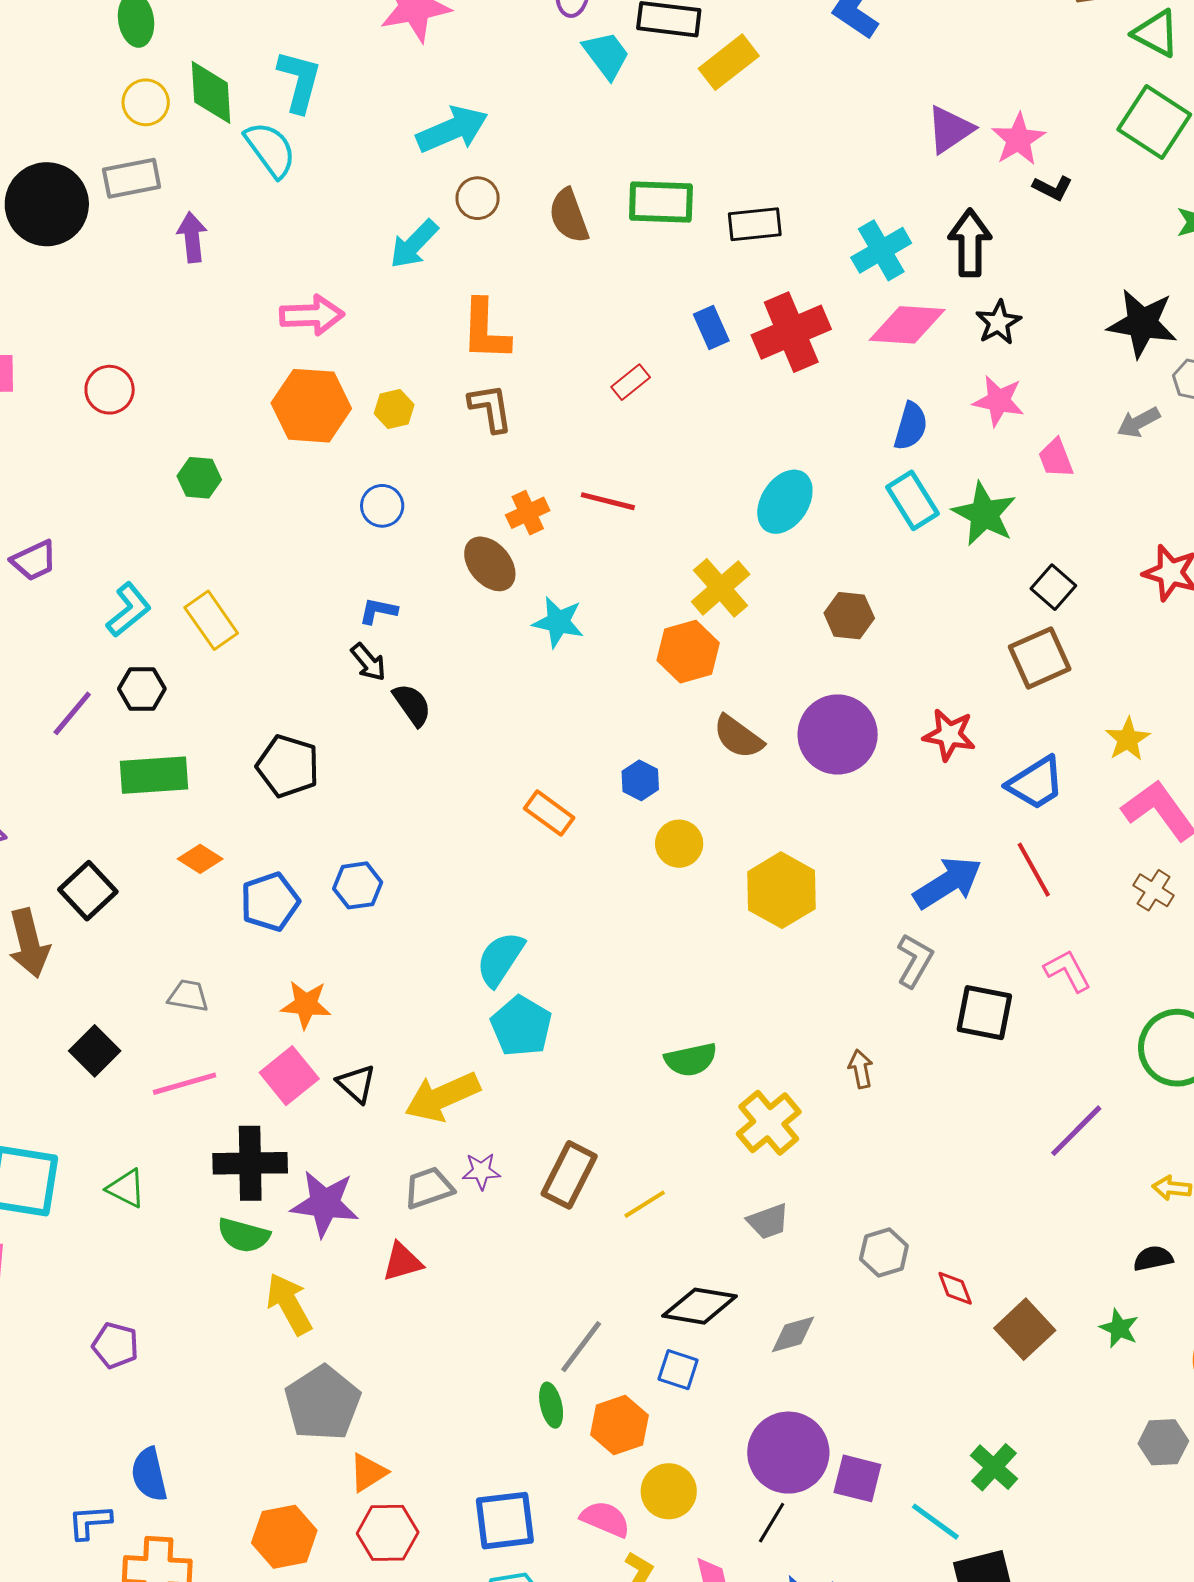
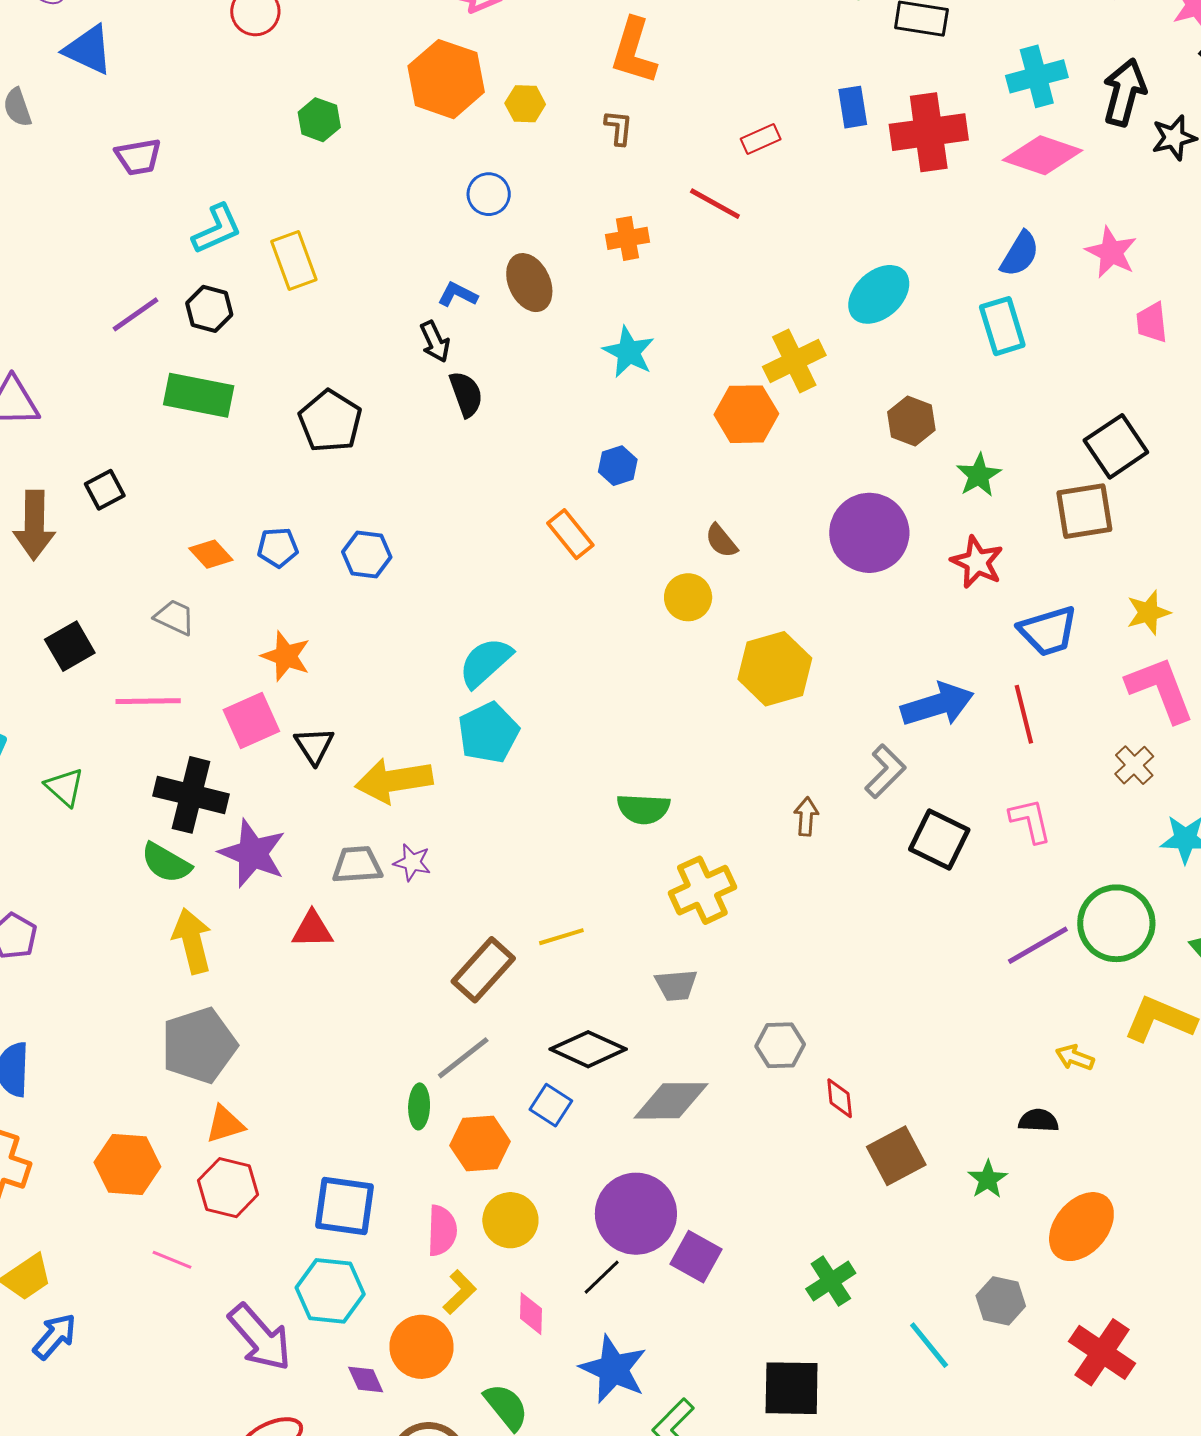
black star: (998, 322) -> (1174, 138), moved
brown L-shape: (491, 408) -> (619, 128), size x0.7
red line: (608, 501) -> (715, 204), moved
green star: (984, 514) -> (979, 475), moved, size x0.7
brown ellipse: (490, 564) -> (529, 283), moved
black square: (1053, 587) -> (1116, 446), size x1.4
brown semicircle: (738, 737) -> (721, 541), moved, size x0.7
blue hexagon: (640, 780) -> (618, 466), moved
orange diamond: (200, 859) -> (211, 554), moved
black square: (88, 891) -> (105, 490), size x0.7
blue pentagon: (270, 902) -> (278, 547), size x0.7
brown arrow: (861, 1069) -> (806, 816), moved
purple line: (1076, 1131) -> (1038, 945), moved
brown rectangle: (569, 1175) -> (483, 970), moved
gray diamond: (793, 1334) -> (671, 1101), size x1.5
pink semicircle: (605, 1519) -> (442, 1231), turned 54
cyan line: (935, 1522) -> (929, 1345), moved

